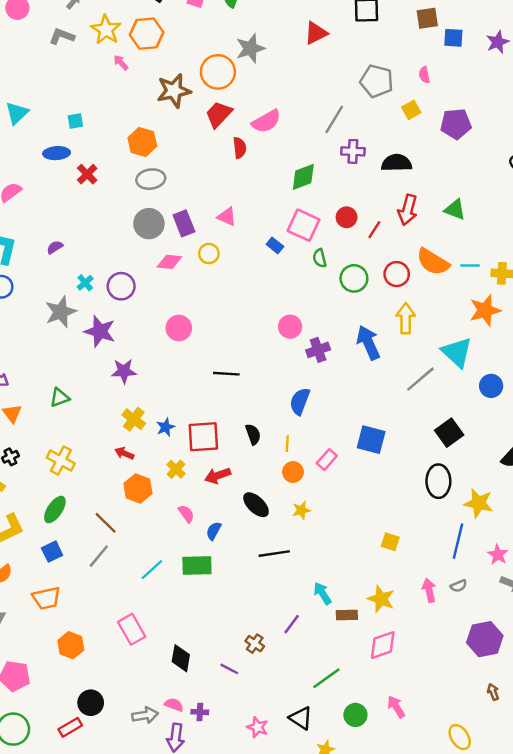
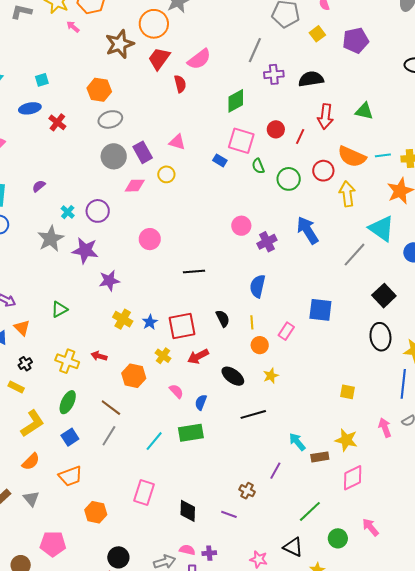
yellow arrow: (406, 318) -> (347, 194), moved
red arrow: (124, 453) -> (99, 356), moved
pink rectangle: (132, 629) -> (144, 492), turned 55

